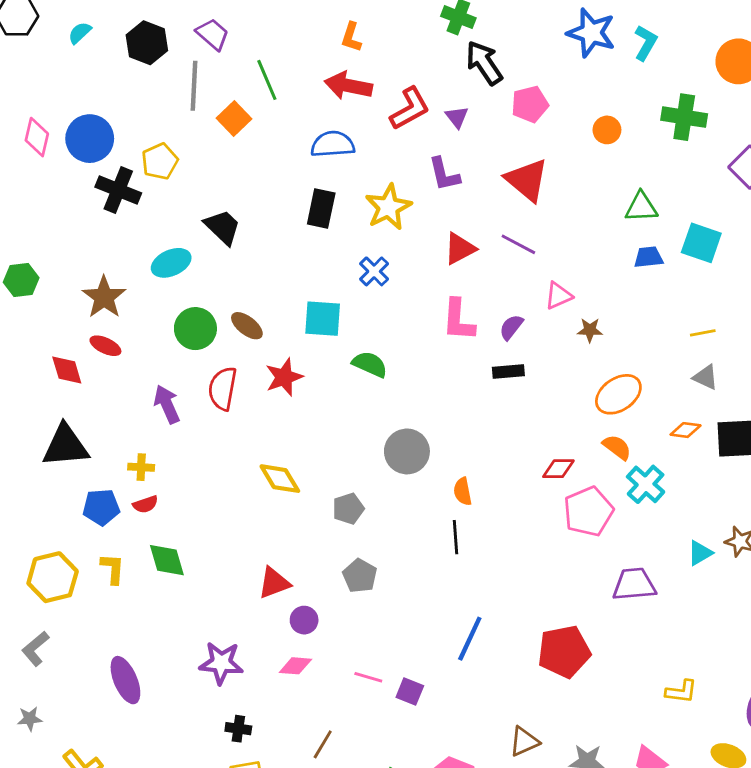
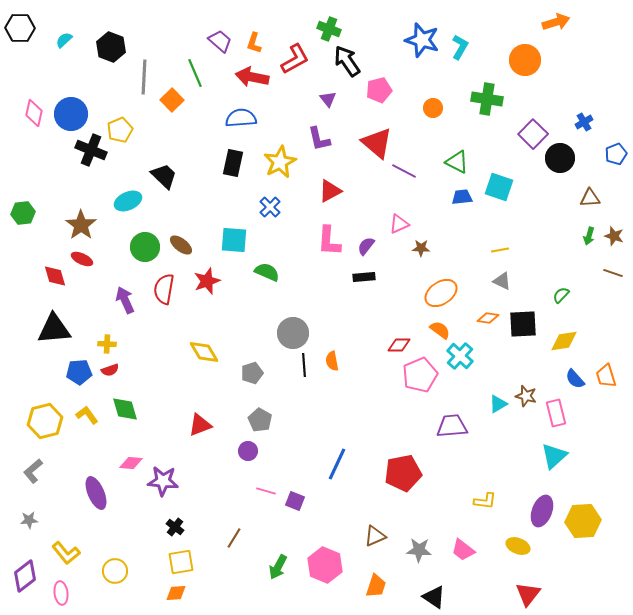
purple trapezoid: (213, 34) -> (220, 41), moved
red L-shape: (410, 109) -> (295, 59), moved
green triangle: (641, 207) -> (457, 162), turned 30
purple line: (518, 244) -> (404, 171), moved
black line: (456, 537) -> (304, 365), moved
yellow L-shape: (113, 569) -> (87, 415), turned -40
purple circle: (304, 620) -> (248, 451), moved
pink diamond: (295, 666) -> (131, 463), moved
black cross: (238, 729) -> (175, 527), turned 30

